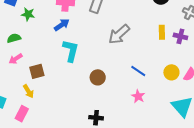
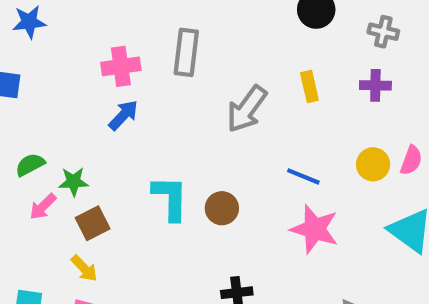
green star: (28, 14) -> (74, 182), moved
yellow rectangle: (162, 32) -> (309, 87), moved
cyan L-shape: (71, 51) -> (170, 198), moved
pink star: (138, 96) -> (315, 229), size x1.6

